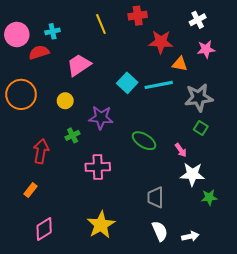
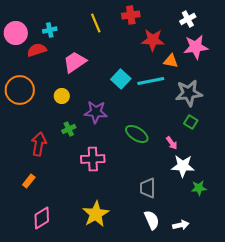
pink star: (206, 49) -> (196, 47), size x1.4

